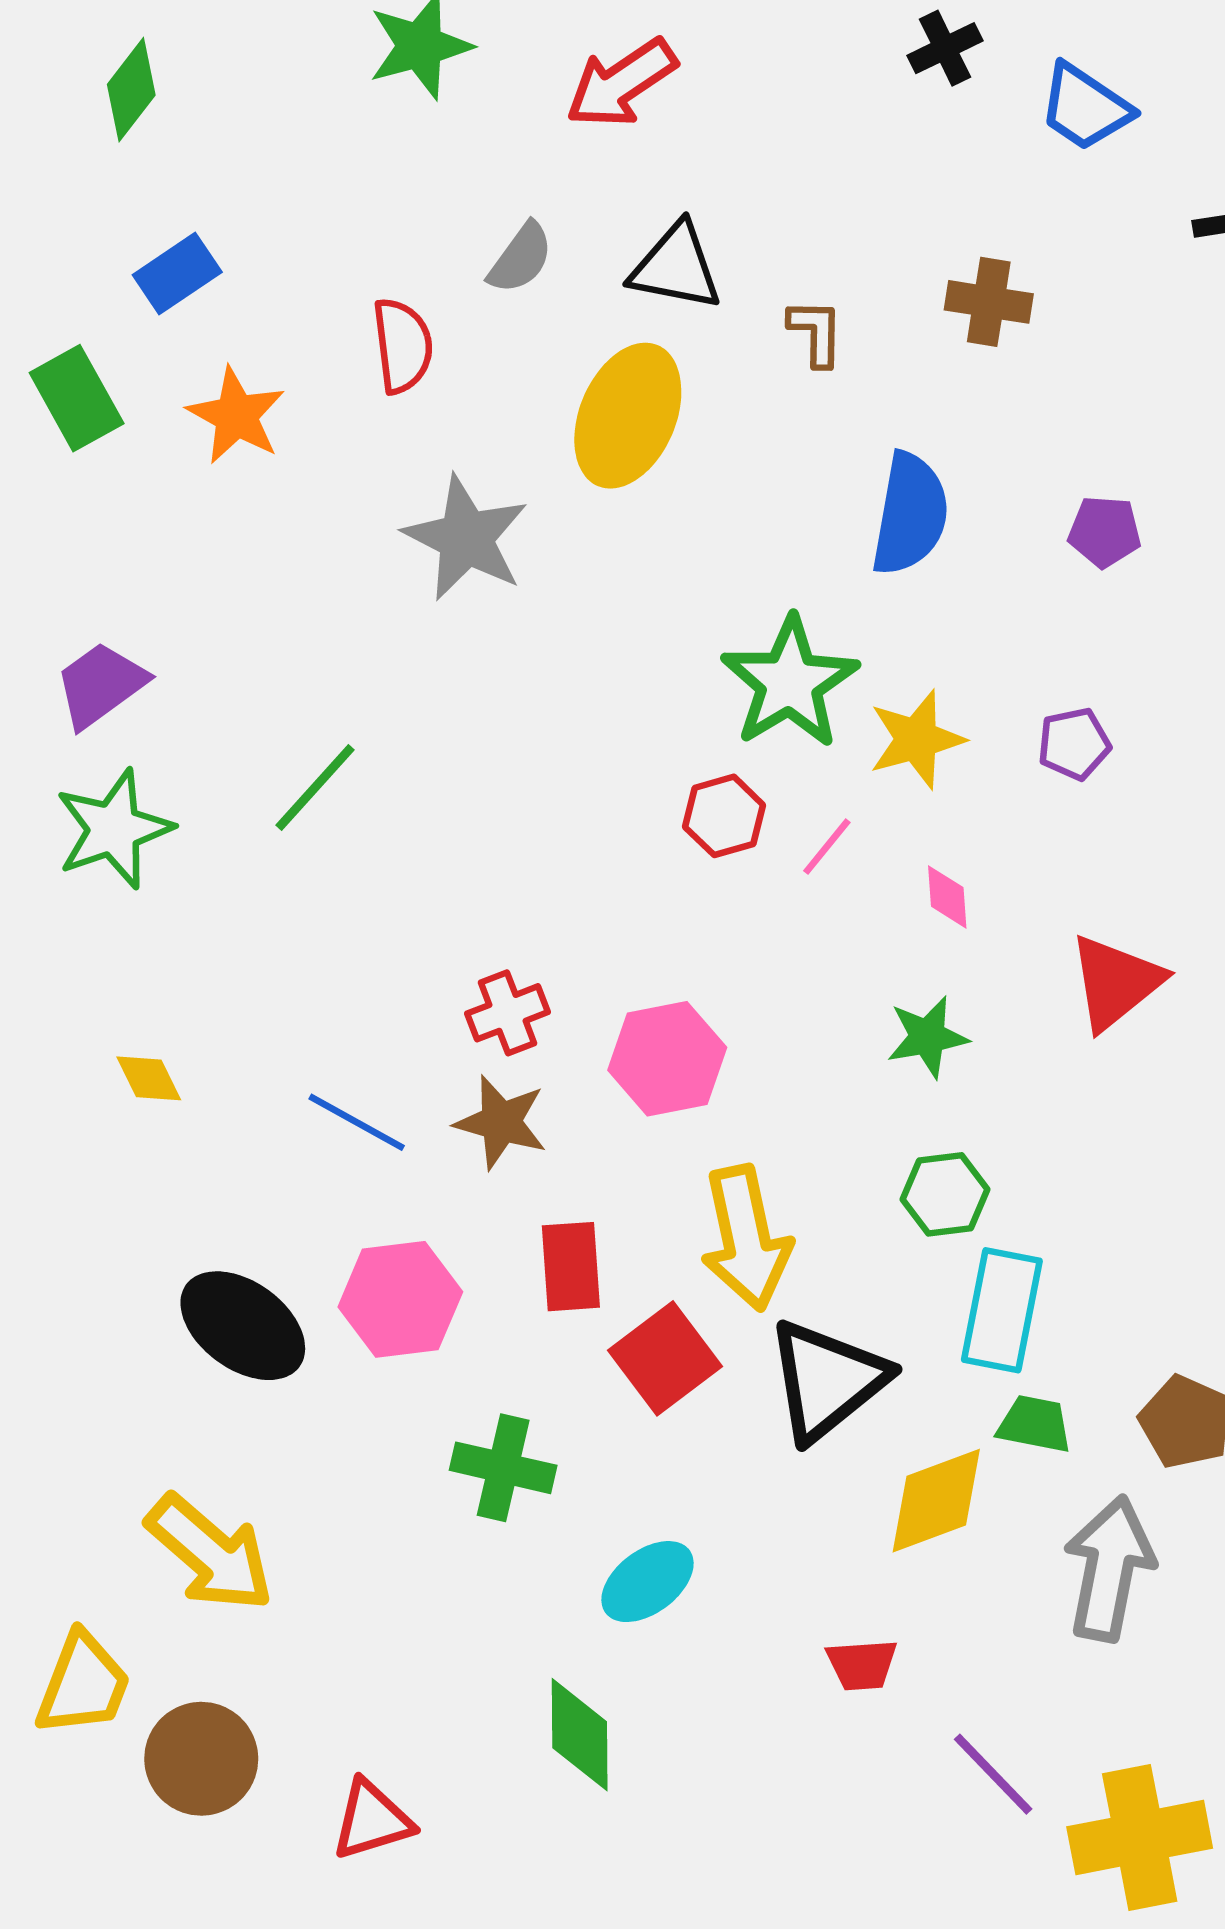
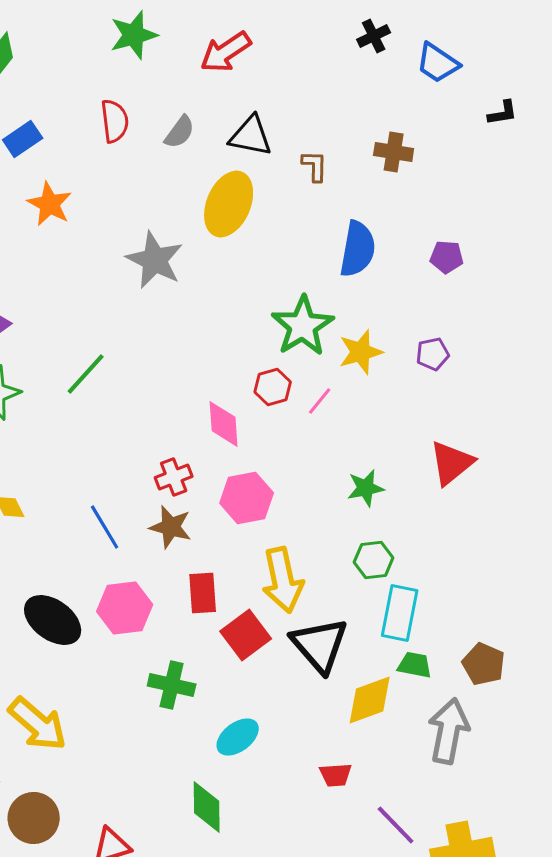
red semicircle: (402, 346) -> (115, 121), moved
pink diamond: (947, 897) -> (224, 424), moved, size x1.6
blue line: (357, 1122) -> (105, 527), turned 30
black triangle: (827, 1380) -> (320, 645), turned -32

